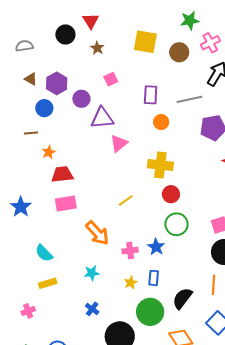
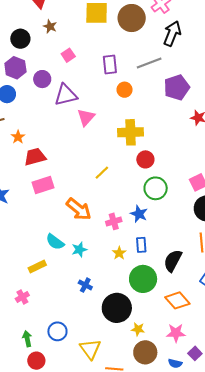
black circle: (65, 34) -> (20, 39), moved
brown circle: (179, 52) -> (132, 18), size x1.4
cyan semicircle: (44, 253) -> (55, 242), moved

